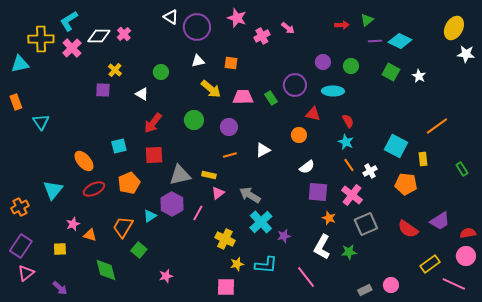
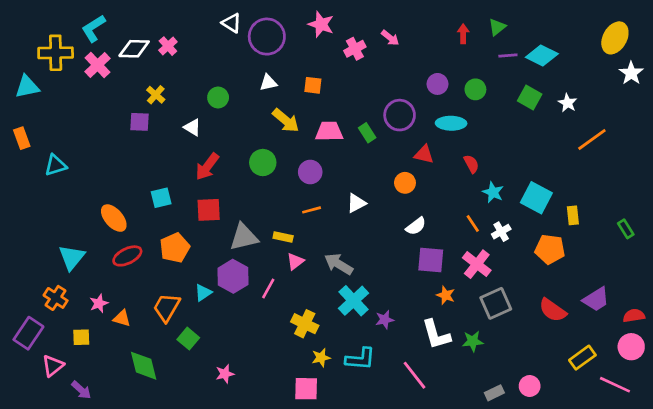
red arrow: (342, 25) -> (463, 34), turned -88
white star: (466, 54) -> (631, 73), turned 30
cyan triangle: (41, 122) -> (56, 165), turned 48
orange line: (437, 126) -> (592, 139), moved
cyan star: (346, 142) -> (493, 192), moved
orange cross: (20, 207) -> (56, 298), moved, turned -30
white L-shape: (322, 247) -> (436, 335), turned -45
pink triangle: (26, 273) -> (53, 366), moved

